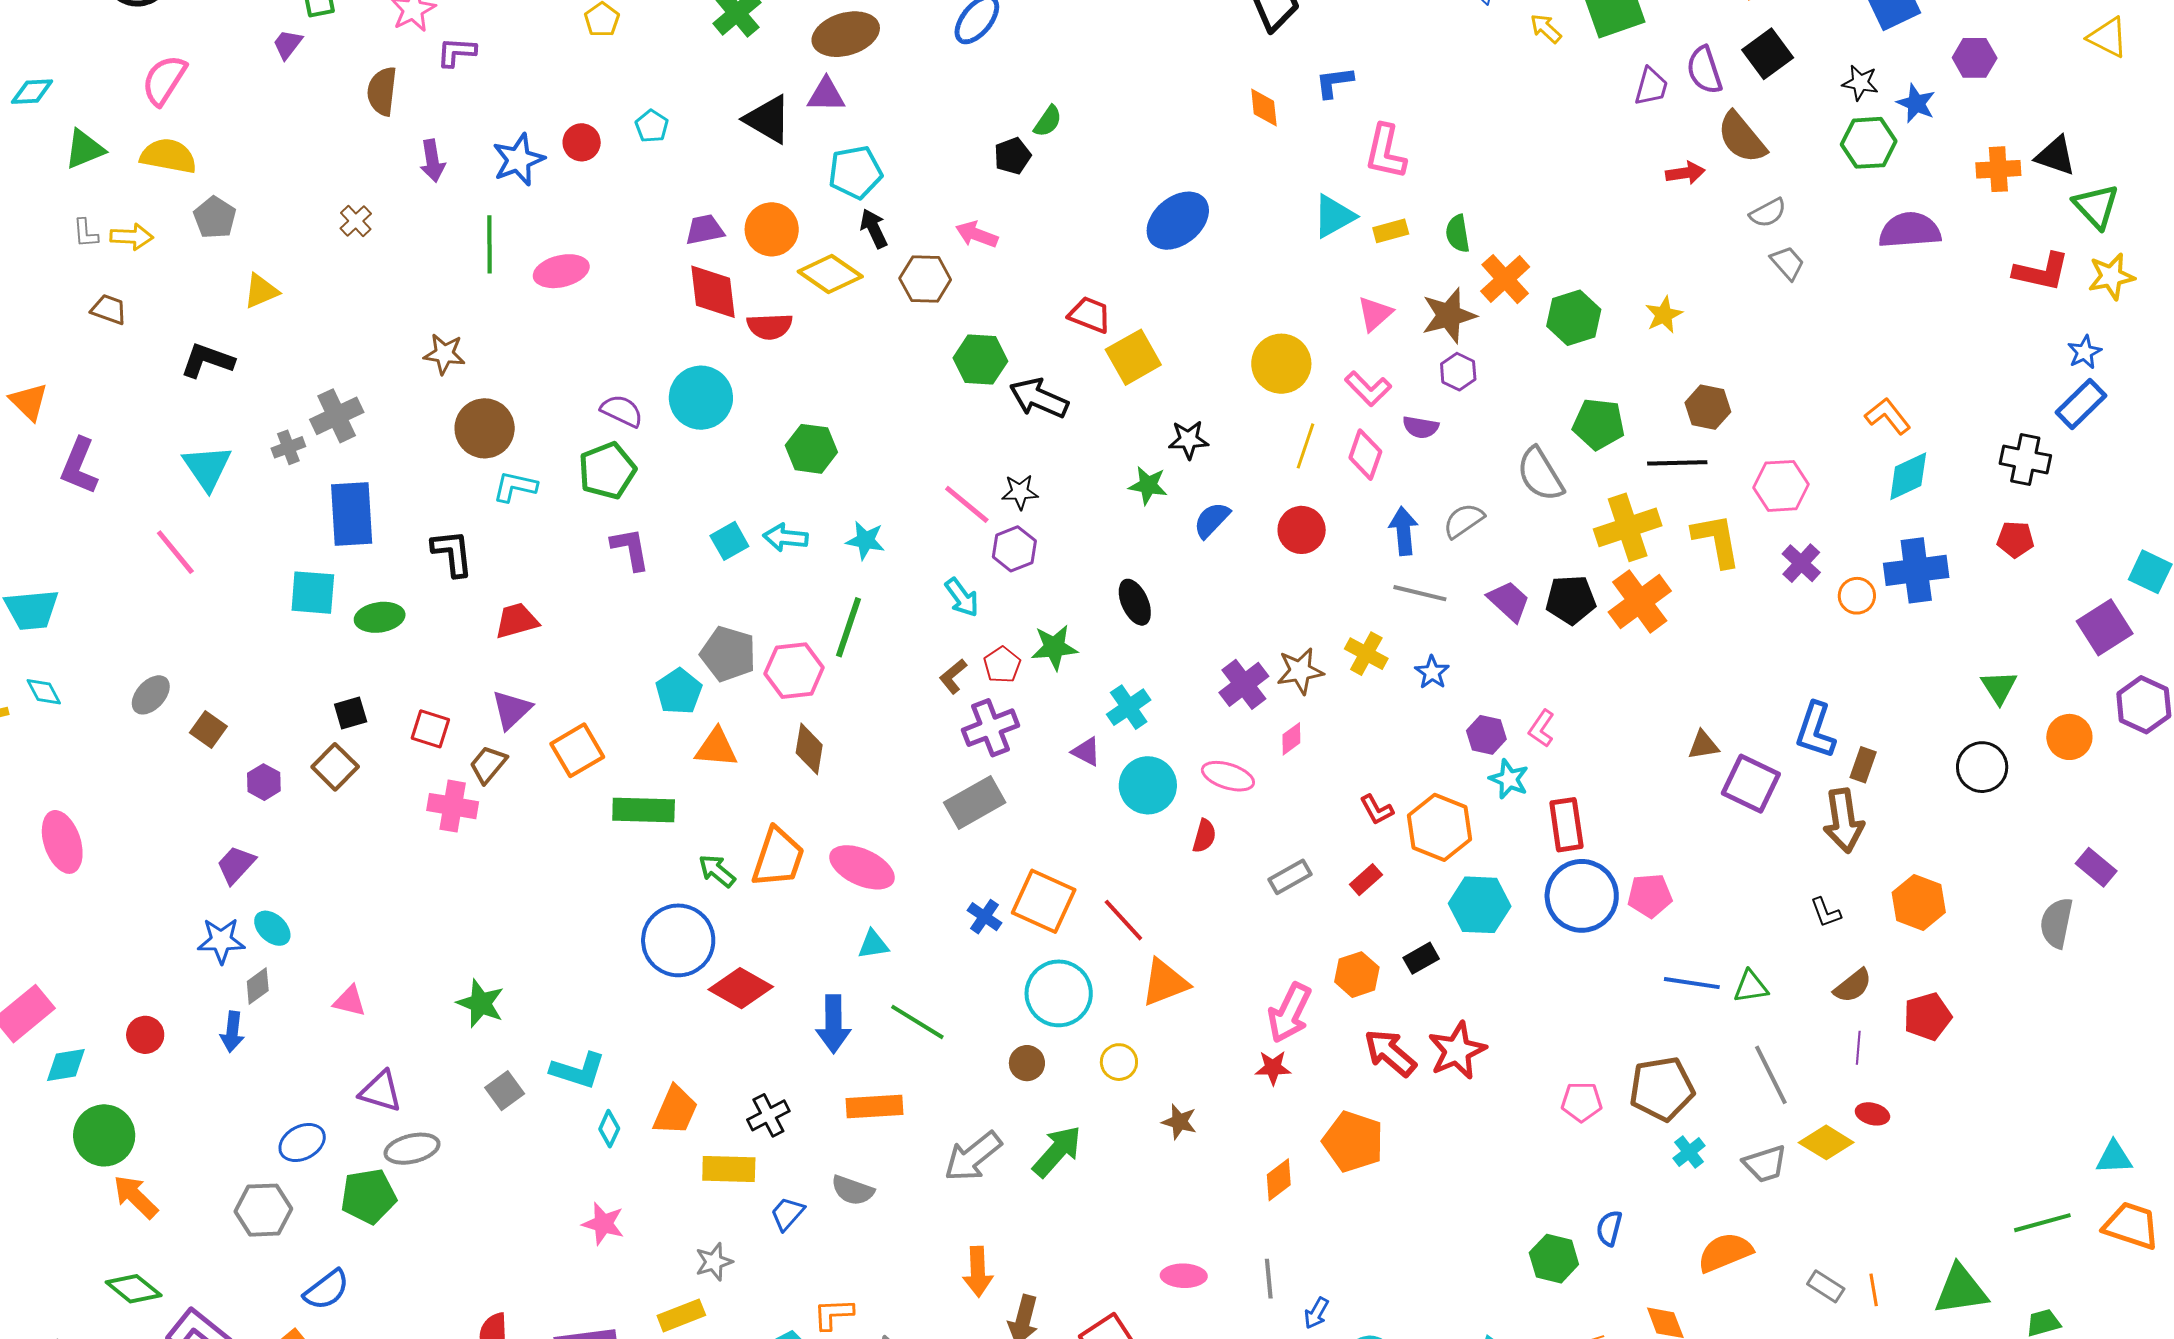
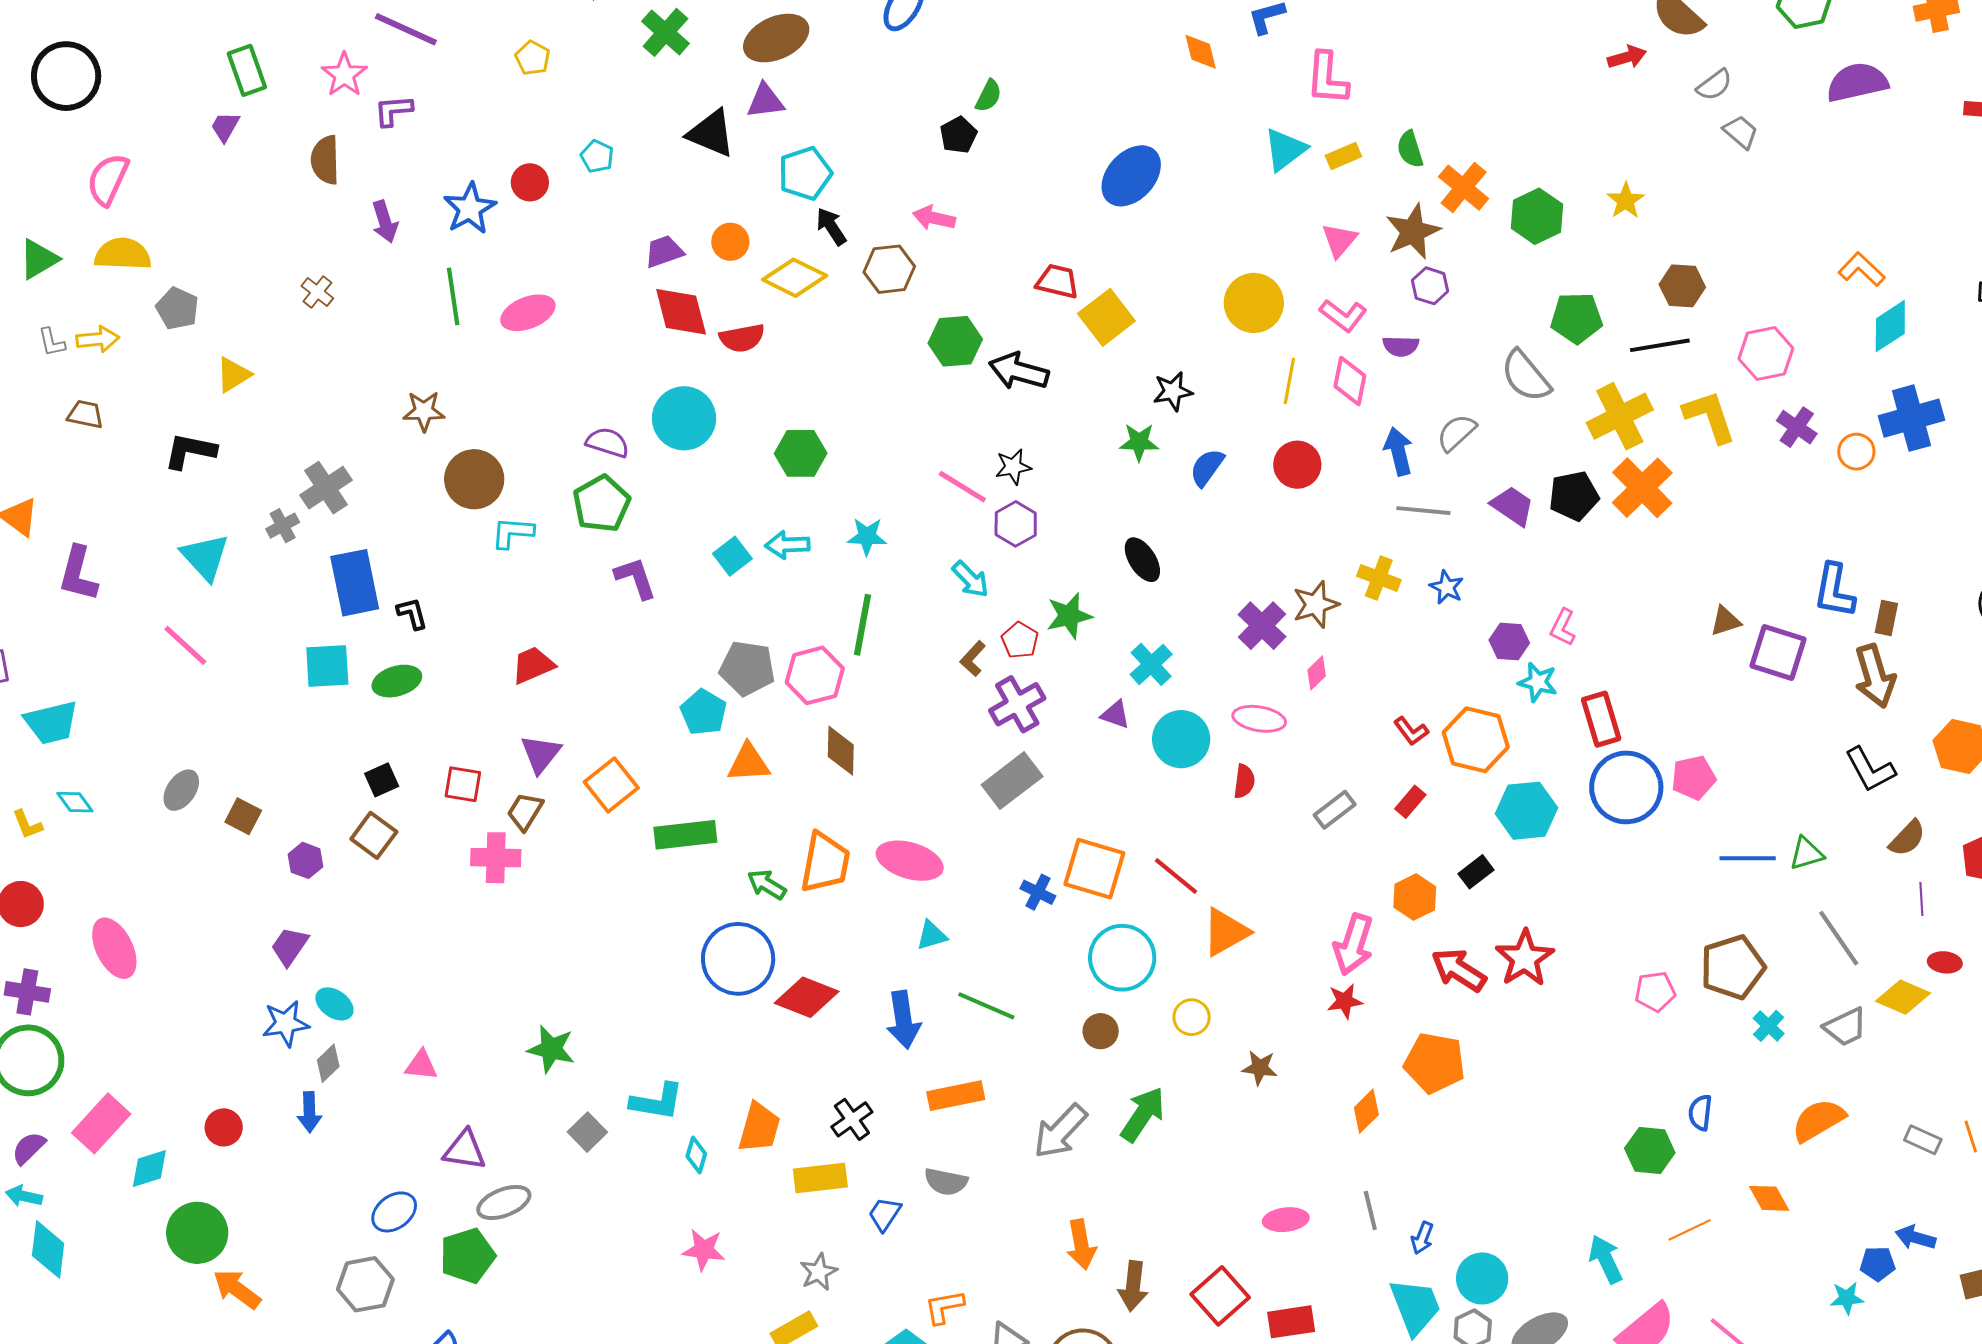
orange circle: (772, 229) -> (730, 242), size x0.7
black L-shape: (452, 553) -> (412, 613), moved, size x0.7
black L-shape: (1826, 912) -> (1870, 770), size x1.6

